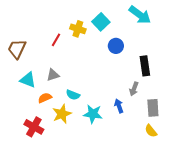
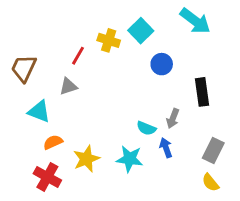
gray triangle: (53, 75) -> (68, 86), moved
gray arrow: (134, 89) -> (173, 118), moved
cyan semicircle: (73, 95) -> (146, 128), moved
orange semicircle: (45, 98) -> (53, 142), moved
gray rectangle: (153, 108) -> (213, 151), turned 30

